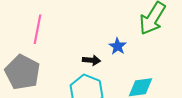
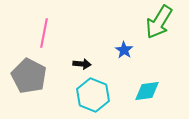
black arrow: (92, 60) -> (82, 64), moved

